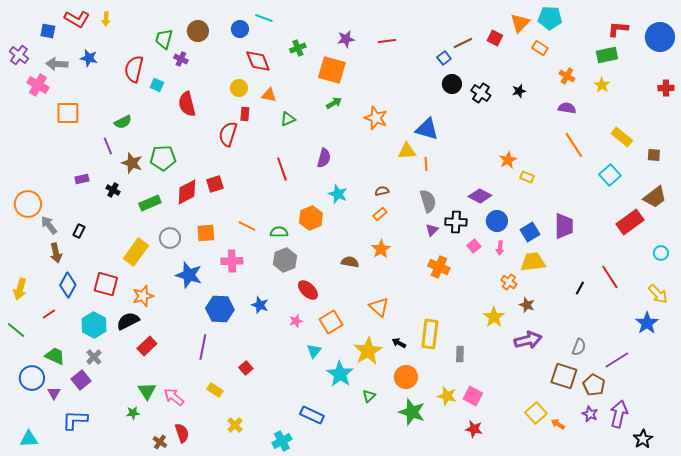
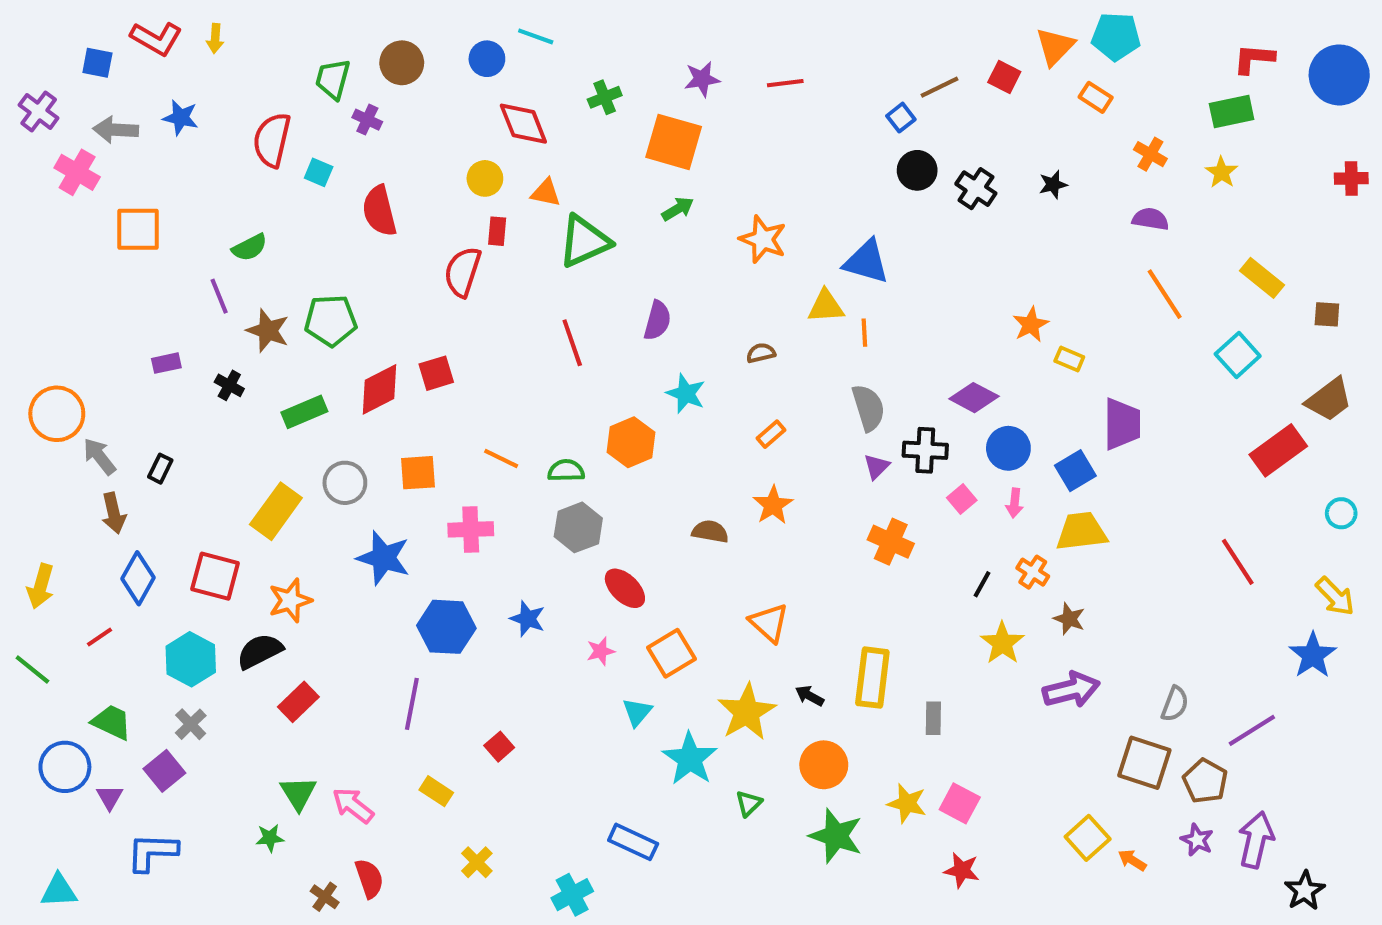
green triangle: (288, 119) -> (584, 241), size x1.8
brown semicircle: (382, 191) -> (761, 353), moved
purple trapezoid: (564, 226) -> (1122, 424), moved
black line: (580, 288) -> (982, 584), moved

